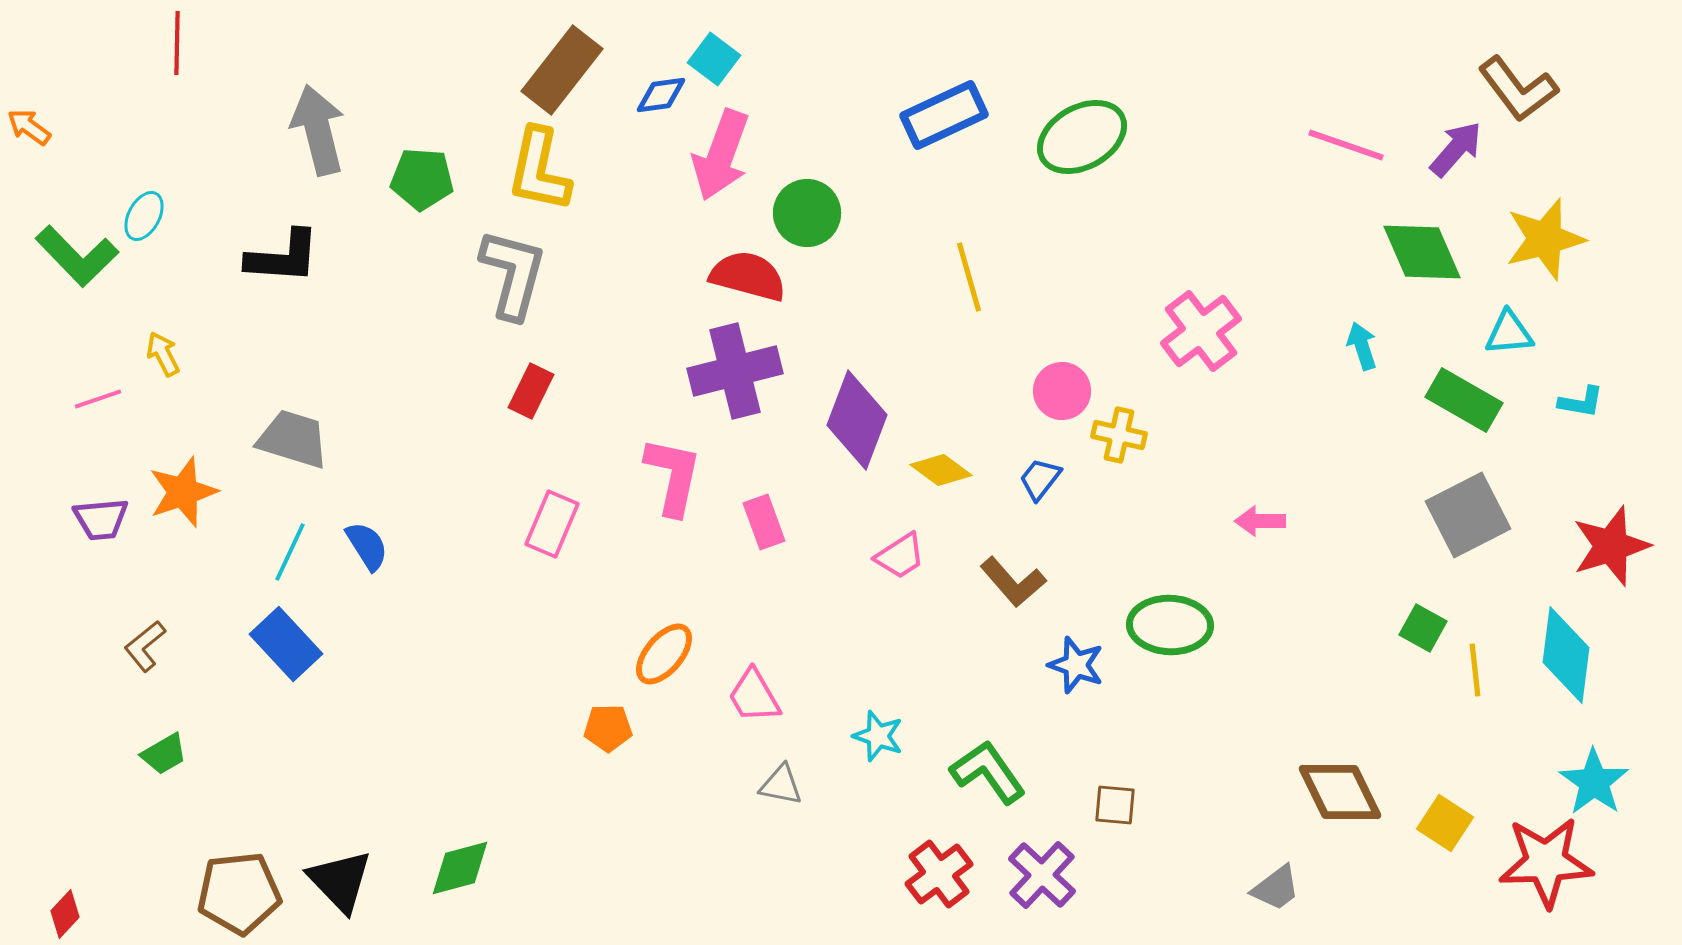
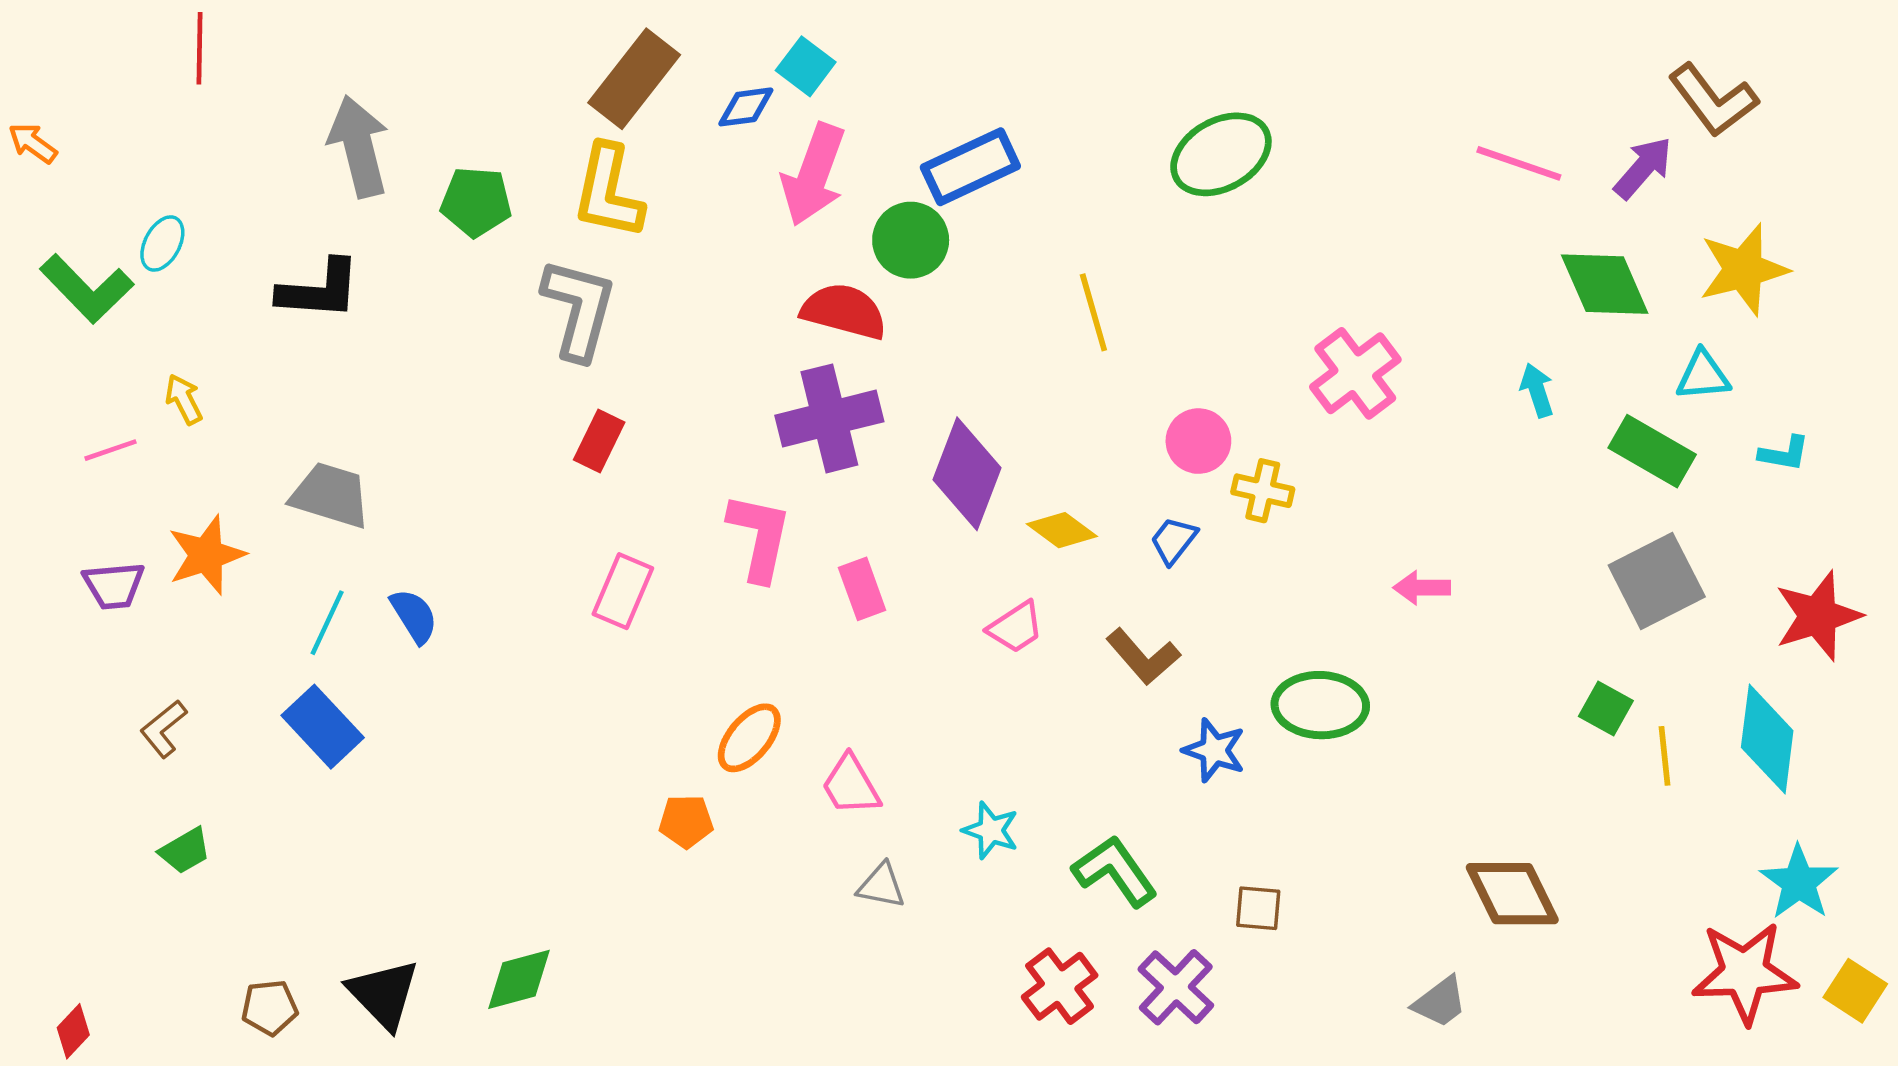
blue rectangle: (944, 115) -> (970, 167), moved
yellow square: (1445, 823) -> (1855, 991), moved
brown pentagon: (239, 893) -> (270, 1008), size x0.6

